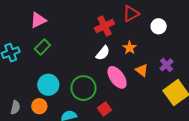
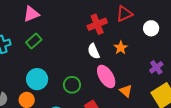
white semicircle: (103, 53) -> (94, 51), turned 112
orange triangle: (142, 70) -> (126, 91), moved
green circle: (83, 88) -> (72, 85), size x0.7

